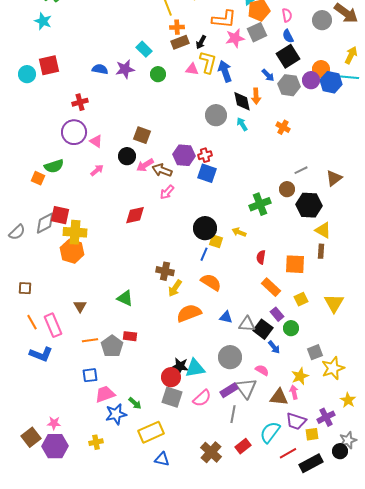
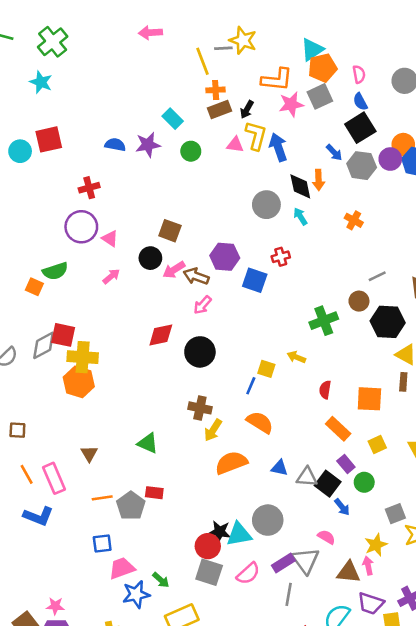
red cross: (205, 155) -> (281, 257), moved
black circle: (205, 228) -> (200, 352), moved
gray circle: (230, 357) -> (268, 520), moved

